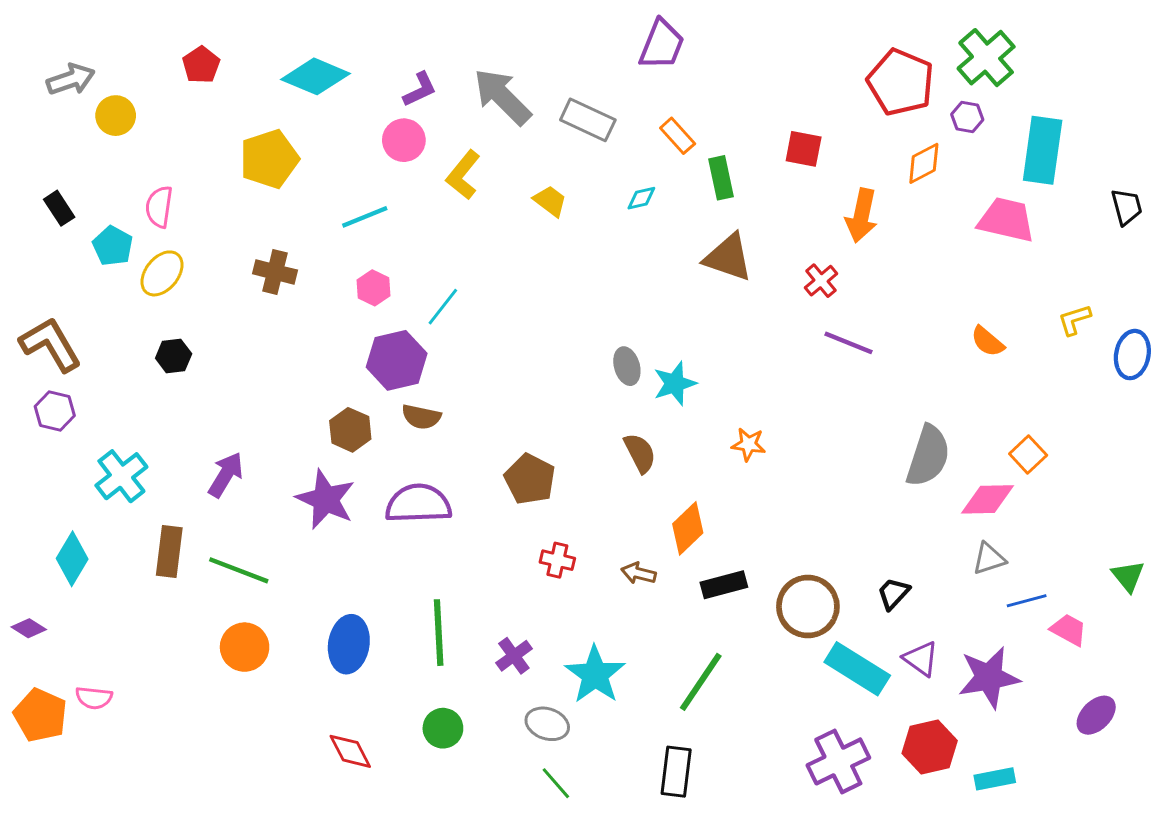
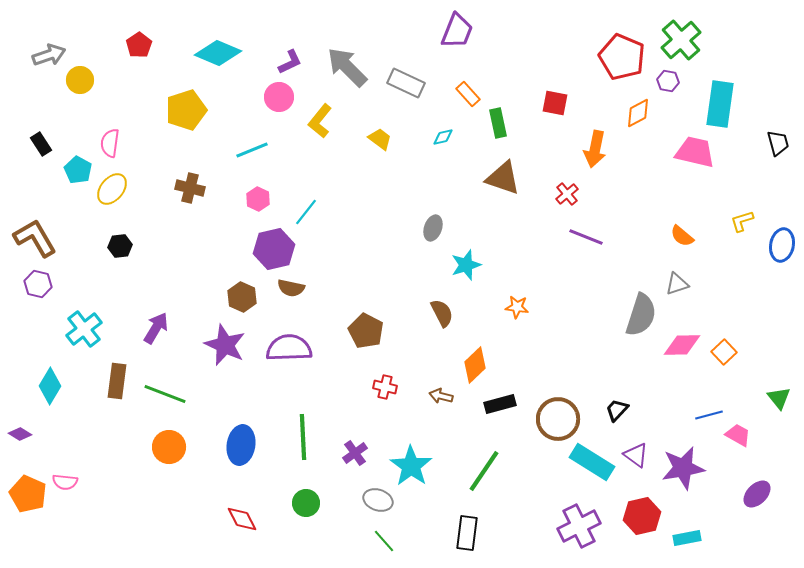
gray ellipse: (627, 366) -> (433, 228), moved, turned 35
orange square: (1028, 454) -> (724, 352), moved
gray triangle: (989, 559) -> (677, 284), moved

